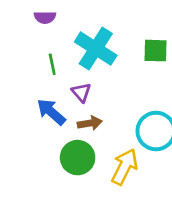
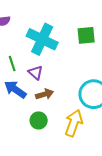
green line: (52, 64) -> (12, 64), moved
green circle: (78, 158) -> (39, 120), size x0.7

